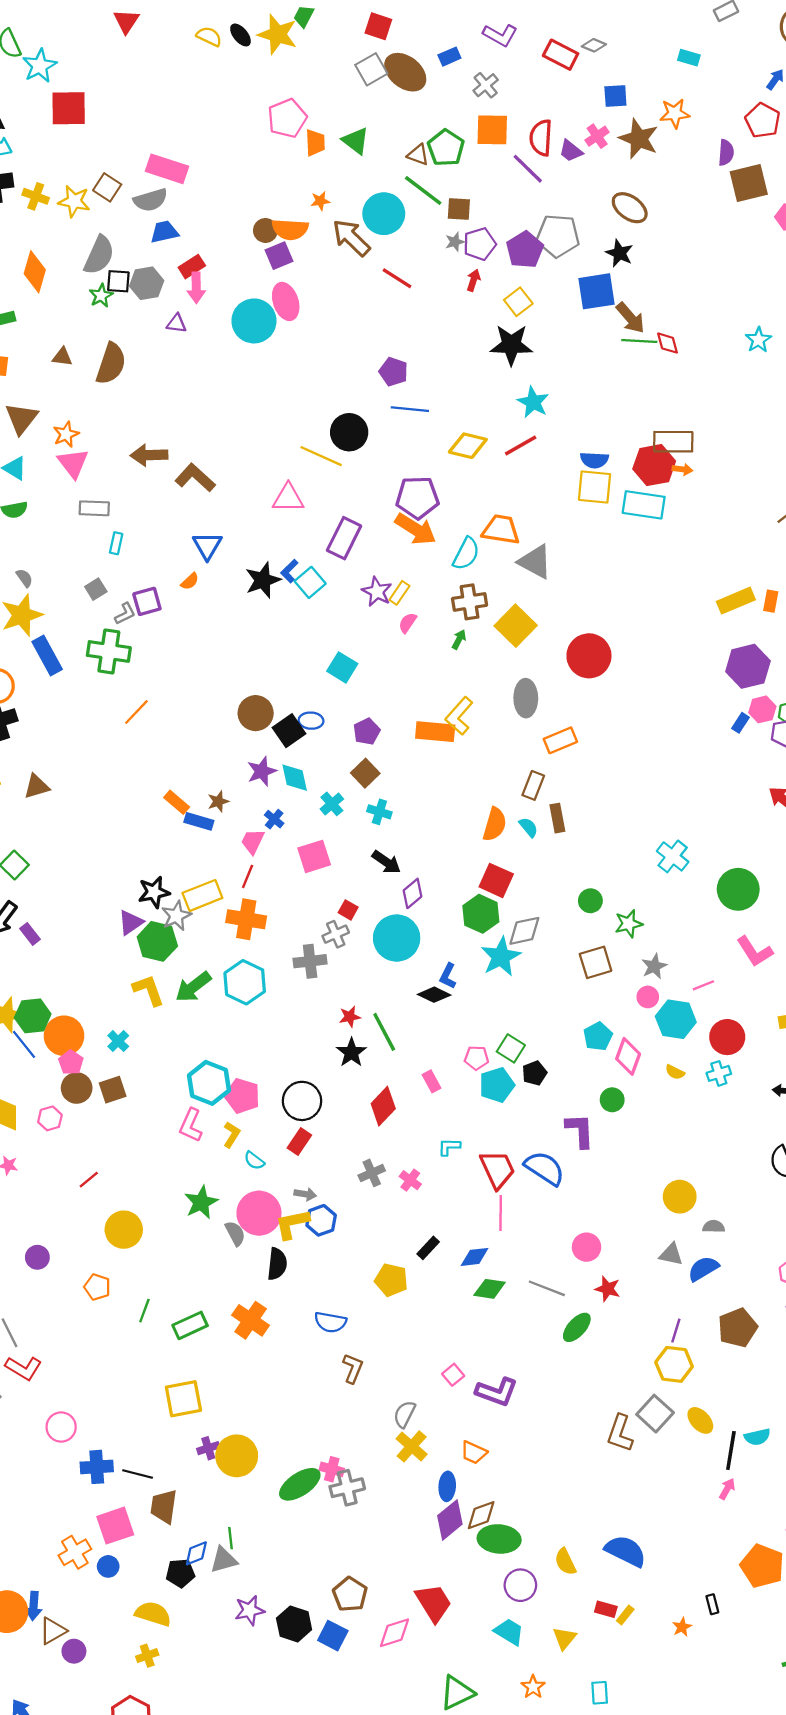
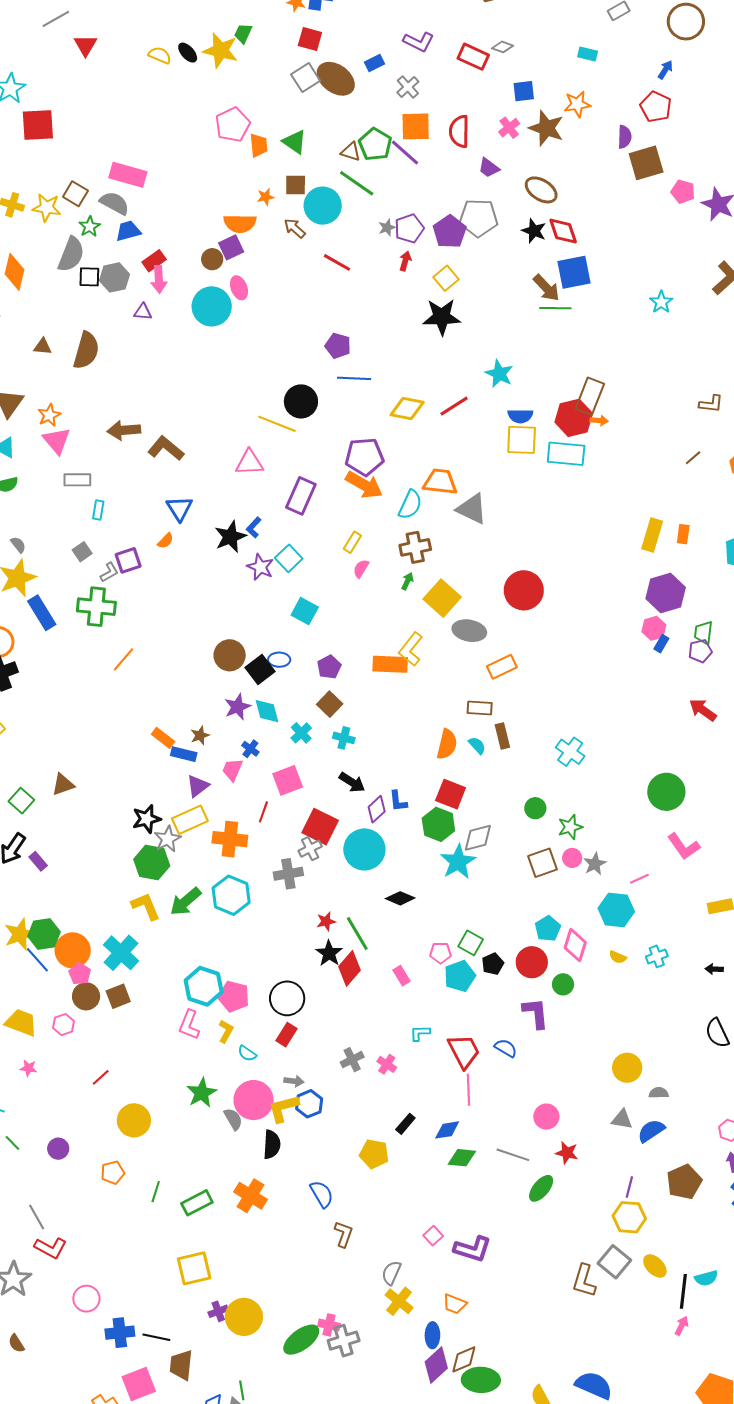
purple trapezoid: (571, 151) -> (489, 168), moved
purple line: (528, 169) -> (405, 153), moved
gray semicircle: (150, 200) -> (114, 203), turned -132
brown square: (459, 209) -> (296, 185), moved
brown circle: (265, 230) -> (212, 259), moved
brown arrow: (351, 238) -> (295, 228), size x0.6
blue square: (597, 291) -> (574, 272), moved
green star: (101, 296) -> (90, 227), moved
pink ellipse: (286, 301) -> (239, 288), size x0.7
red diamond: (668, 343) -> (563, 231), moved, size x1.4
cyan star: (533, 402) -> (499, 374), moved
brown rectangle: (673, 442) -> (590, 396), turned -66
cyan square: (310, 582) -> (289, 558), moved
purple star: (377, 592) -> (260, 567), moved
yellow rectangle: (736, 601) -> (652, 535), turned -48
yellow square: (516, 626) -> (442, 598), moved
gray ellipse: (526, 698) -> (469, 631), turned -76
pink hexagon: (762, 709) -> (654, 628), moved
brown rectangle: (533, 785) -> (480, 708), turned 75
brown triangle: (37, 786) -> (63, 785), moved
cyan cross: (673, 856) -> (570, 752), moved
red line: (248, 876) -> (263, 812), moved
red square: (348, 910) -> (320, 827), size x2.0
purple triangle: (131, 922) -> (198, 786), moved
blue L-shape: (448, 976) -> (398, 801), moved, turned -30
pink circle: (648, 997) -> (572, 858), moved
red circle: (727, 1037) -> (532, 962), moved
cyan cross: (118, 1041) -> (121, 953), size x1.8
red diamond: (383, 1106) -> (350, 968), moved
blue semicircle: (545, 1168) -> (506, 1048), size x0.6
orange pentagon: (97, 1287) -> (113, 1173), turned -30
blue semicircle: (330, 1322) -> (322, 1194), turned -128

